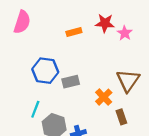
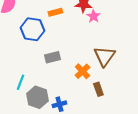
pink star: (125, 33) -> (93, 16), moved
blue hexagon: (45, 71) -> (32, 29), moved

